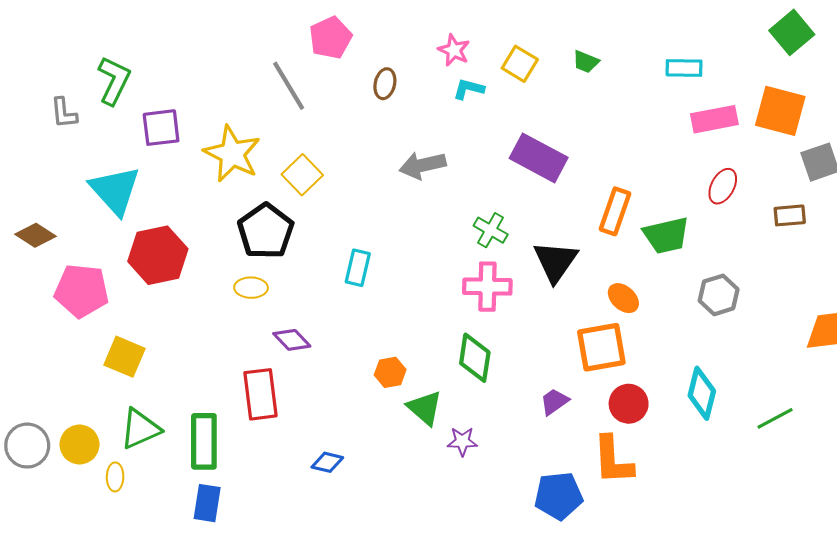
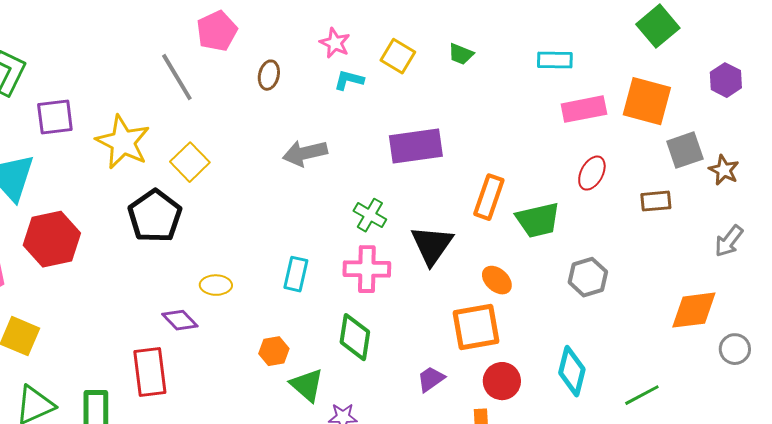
purple rectangle: (539, 158) -> (416, 146), turned -36
cyan rectangle: (358, 268) -> (296, 274), moved
yellow ellipse: (251, 288) -> (216, 285), moved

